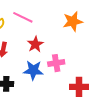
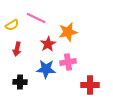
orange star: (73, 21) -> (68, 32), moved

